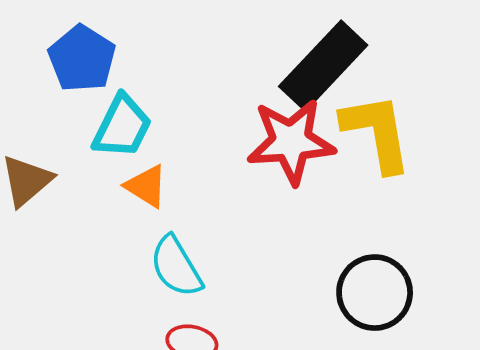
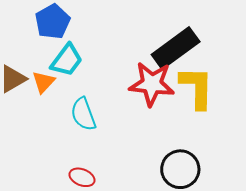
orange triangle: (146, 186) -> (43, 82), moved, turned 30
cyan semicircle: (176, 266) -> (83, 114), moved

